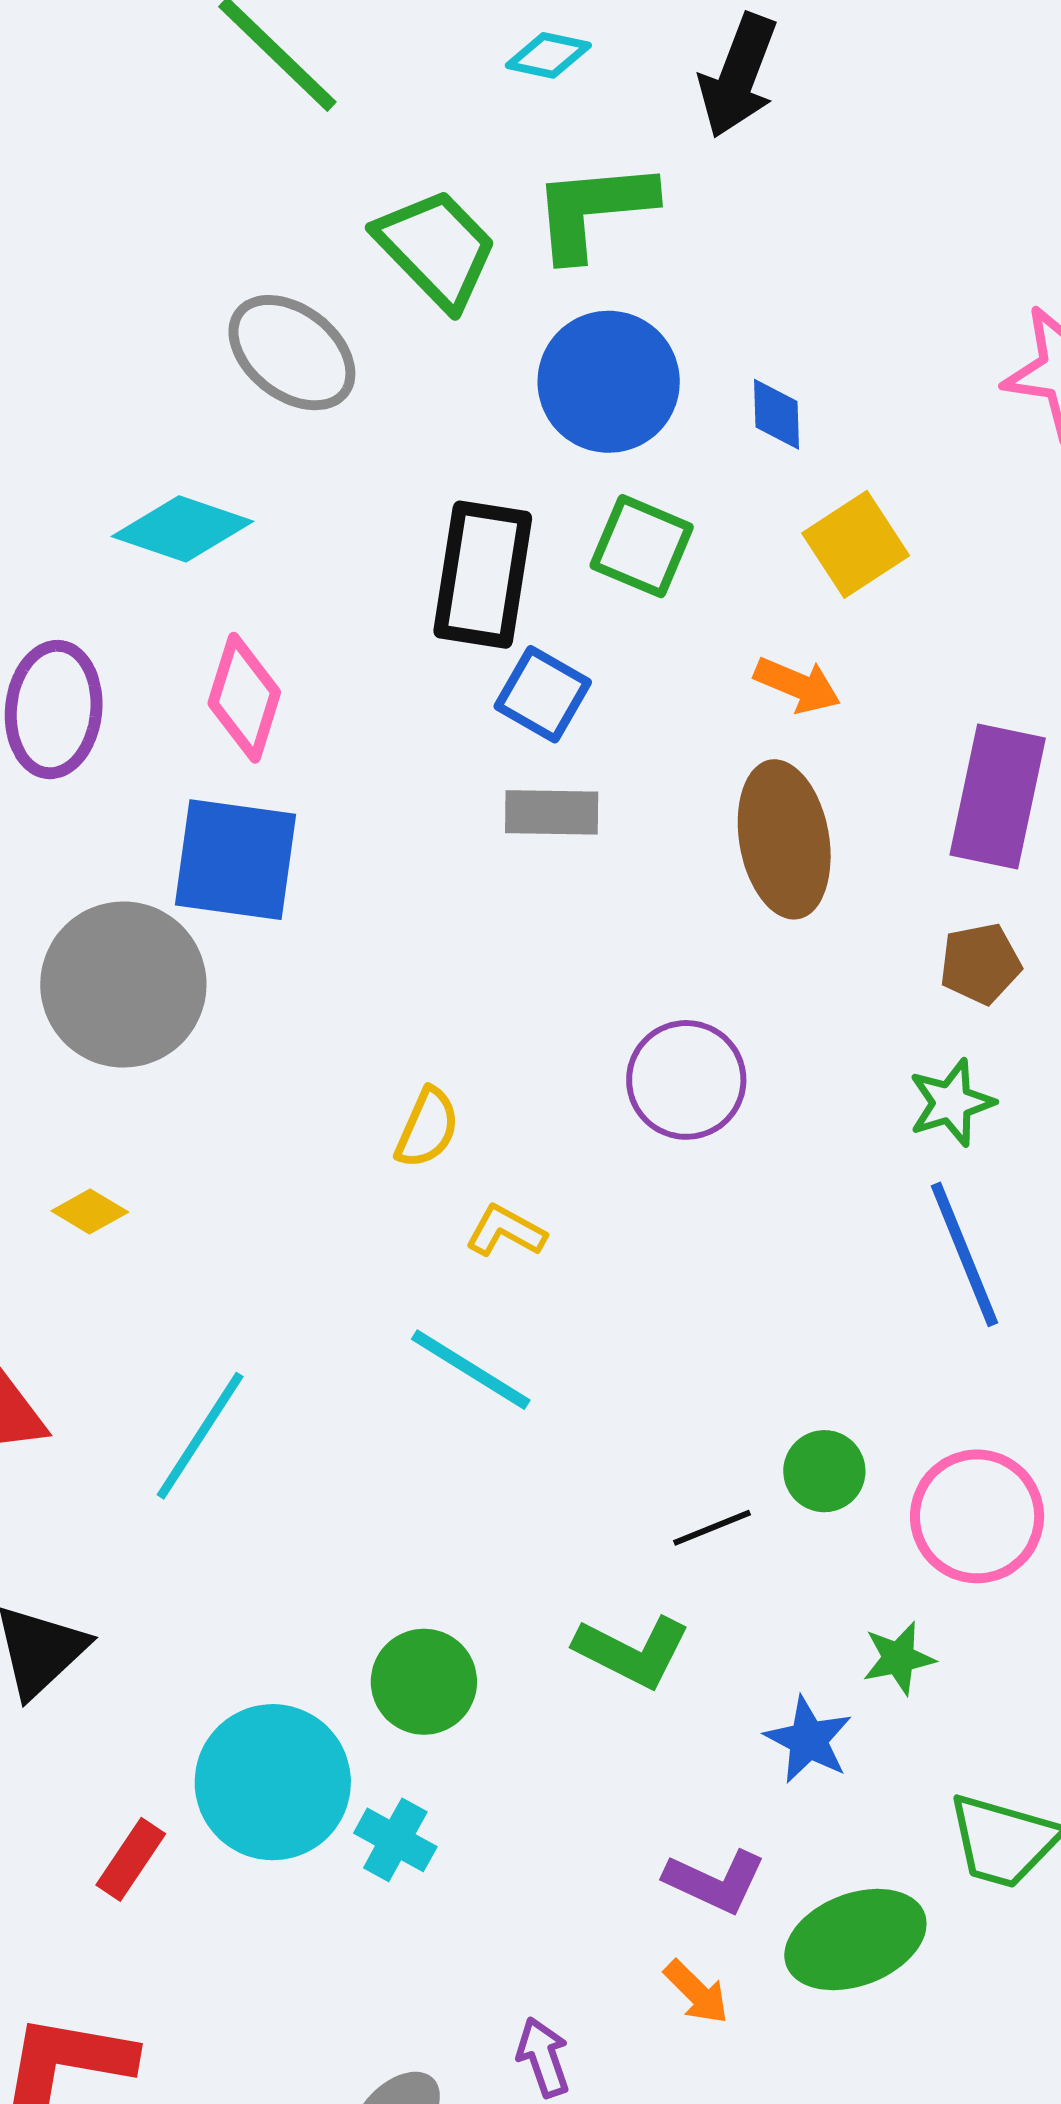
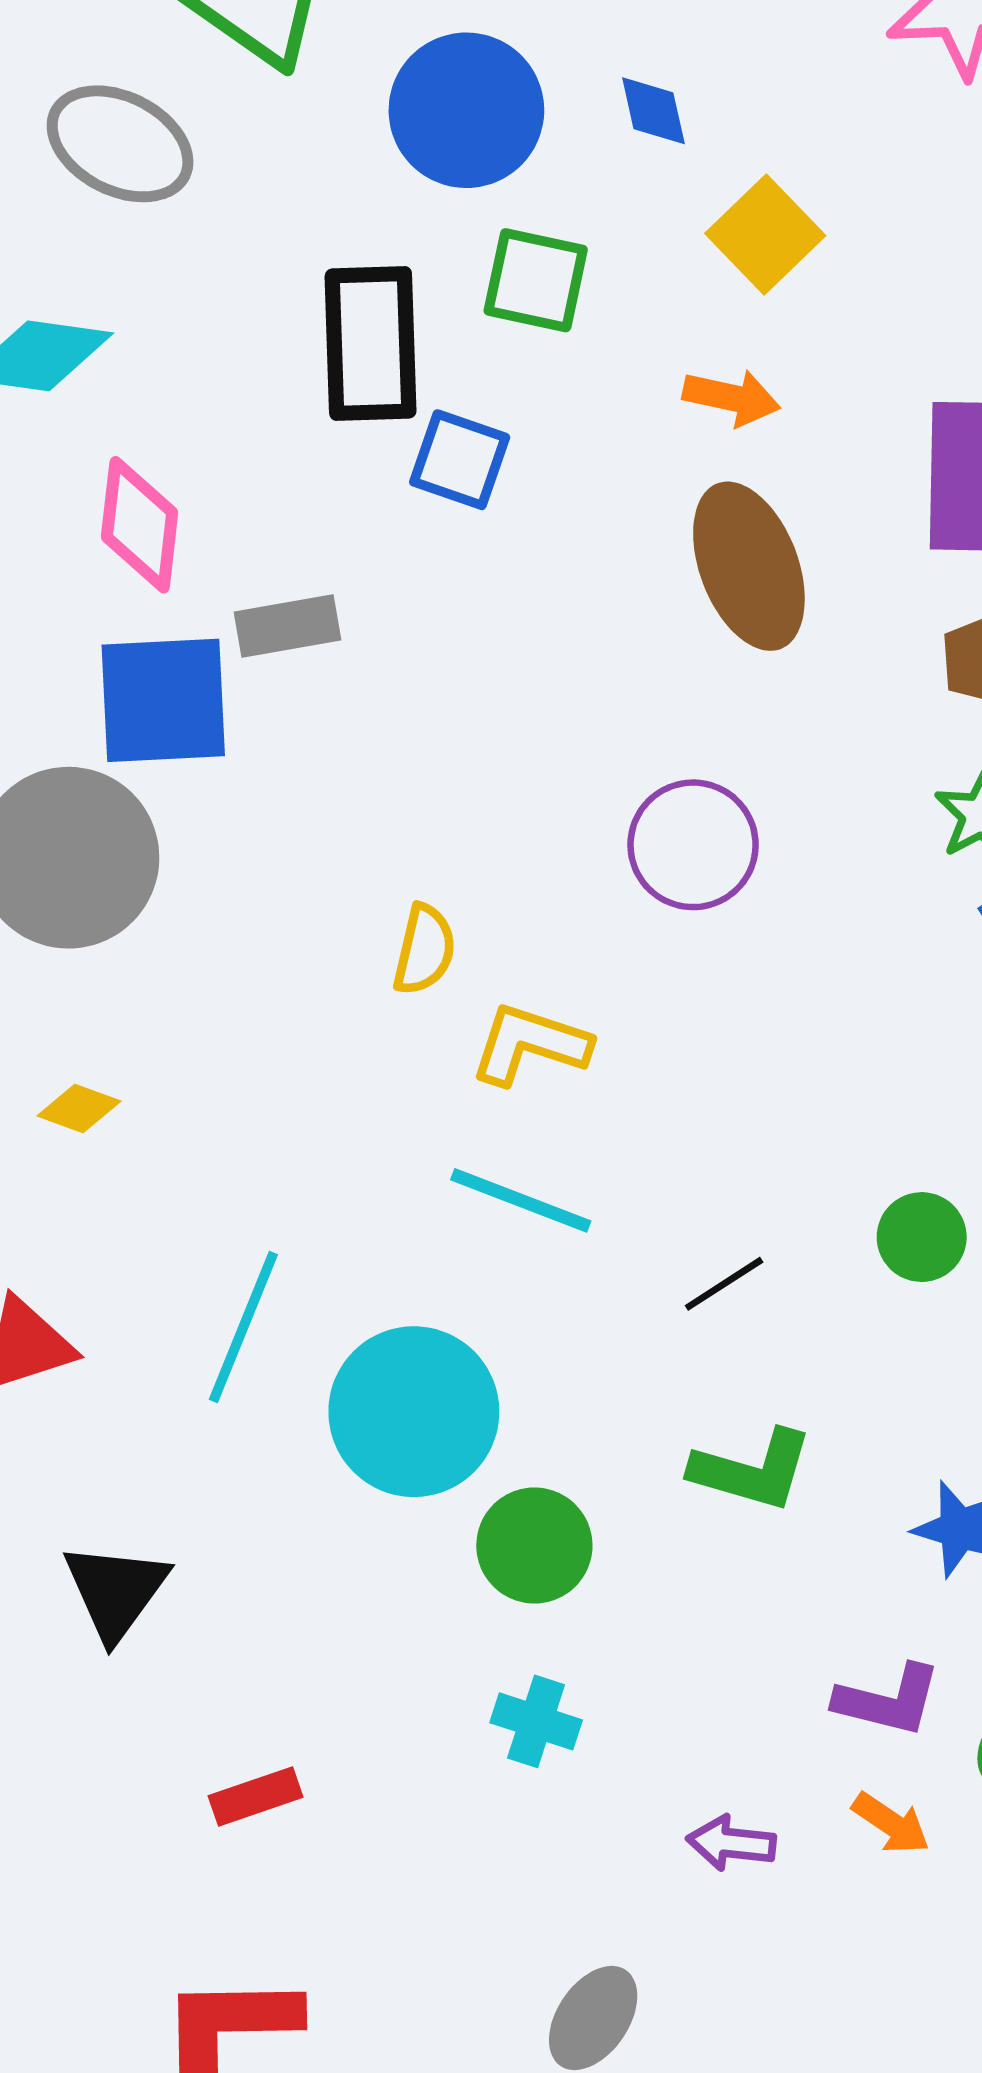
gray rectangle: (552, 812) -> (288, 626), moved
yellow L-shape: (506, 1231) -> (530, 1044), size x1.4
black line: (712, 1528) -> (724, 1284), moved
cyan circle: (273, 1782) -> (414, 1412), moved
red rectangle: (131, 1859) -> (256, 1797), turned 48
purple arrow: (543, 2057) -> (731, 1843), moved, turned -54

